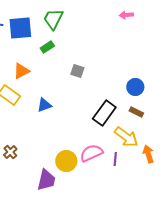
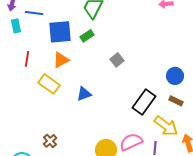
blue square: (20, 28) -> (60, 32), moved
gray square: (77, 71) -> (117, 60), turned 32

